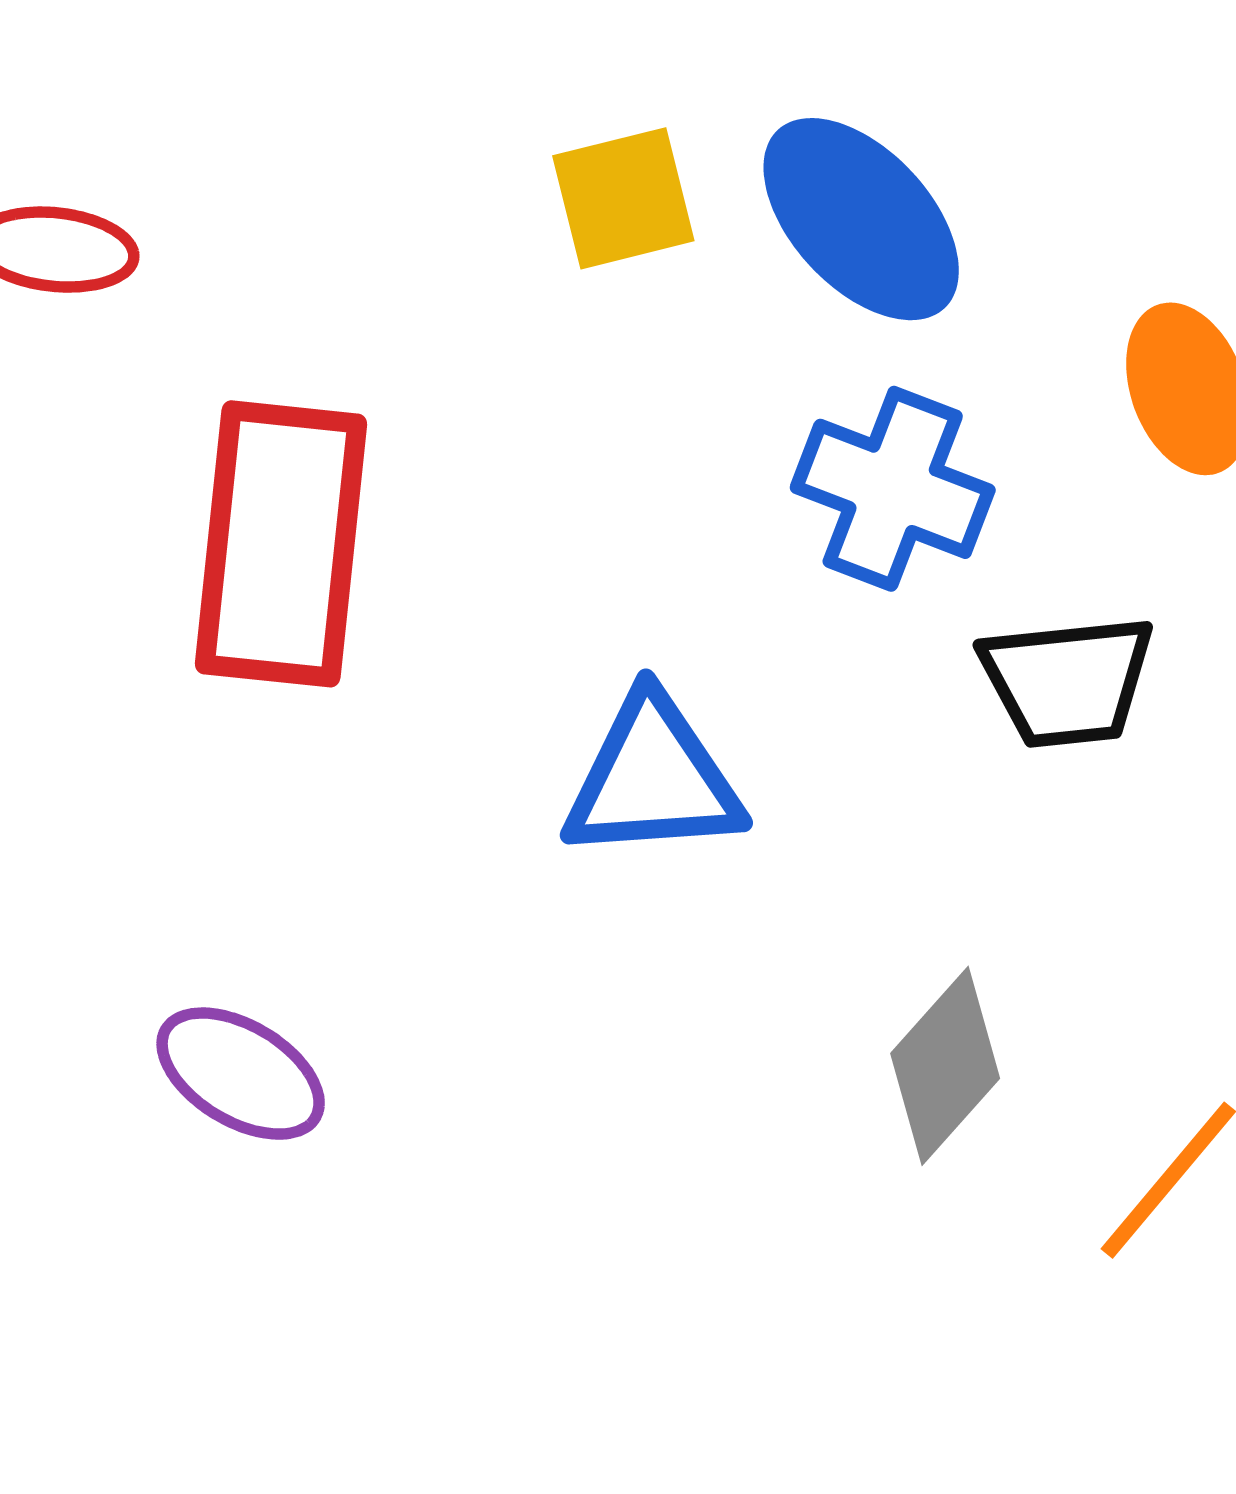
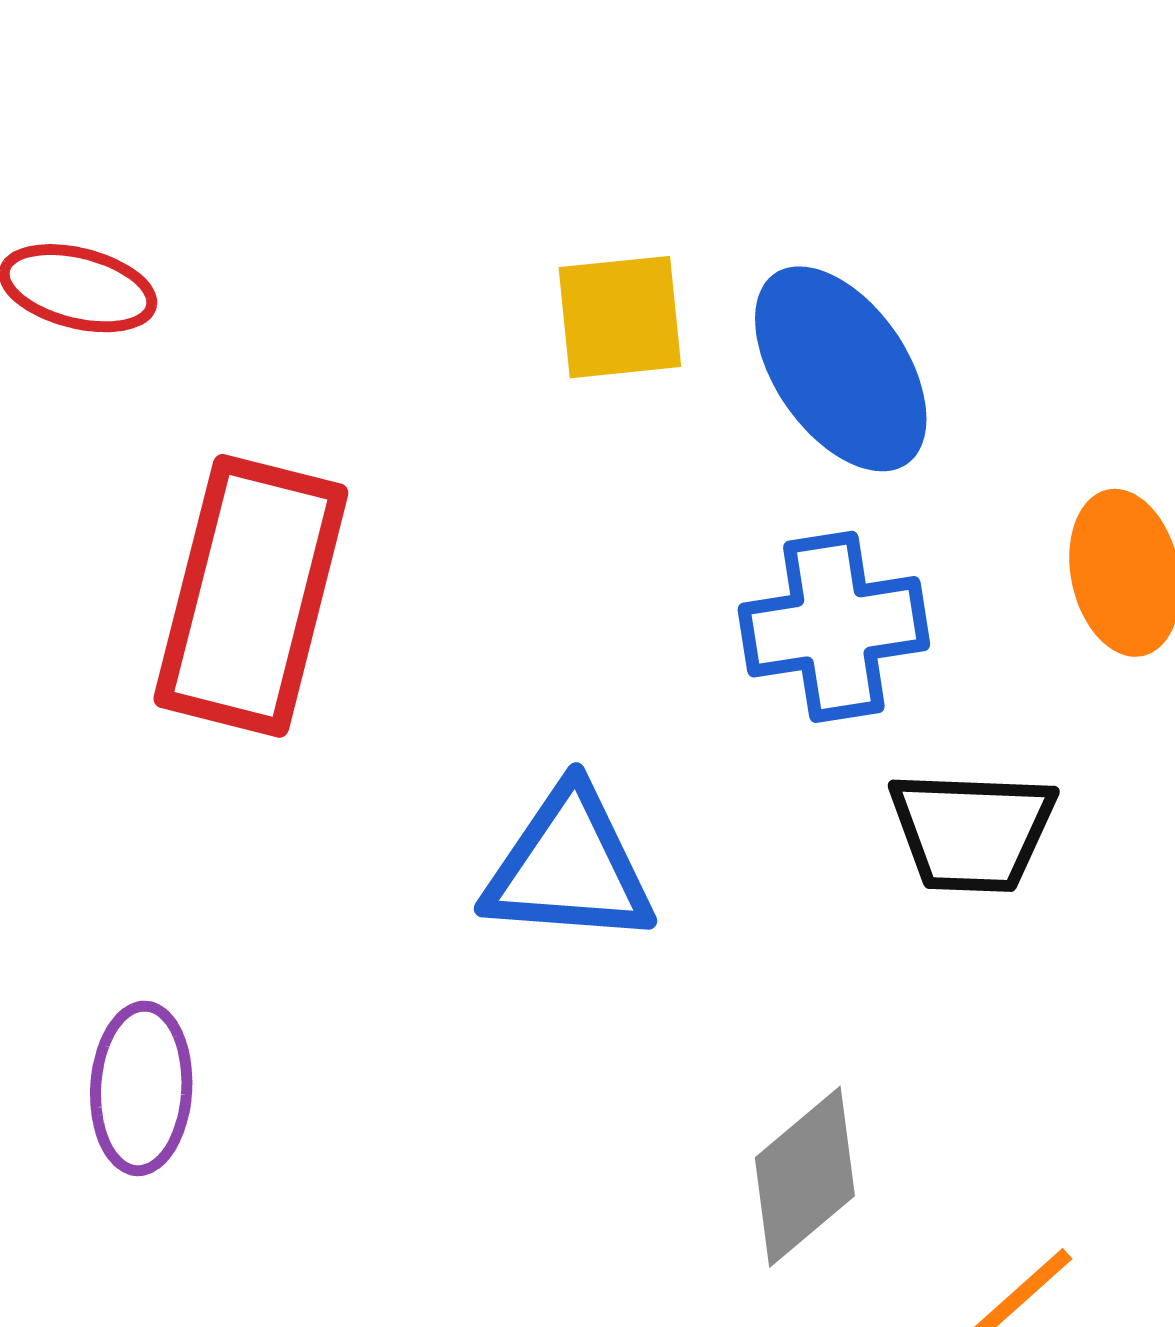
blue cross: (893, 489) -> (834, 627), turned -38
purple ellipse: (241, 1074) -> (141, 1088), turned 54

